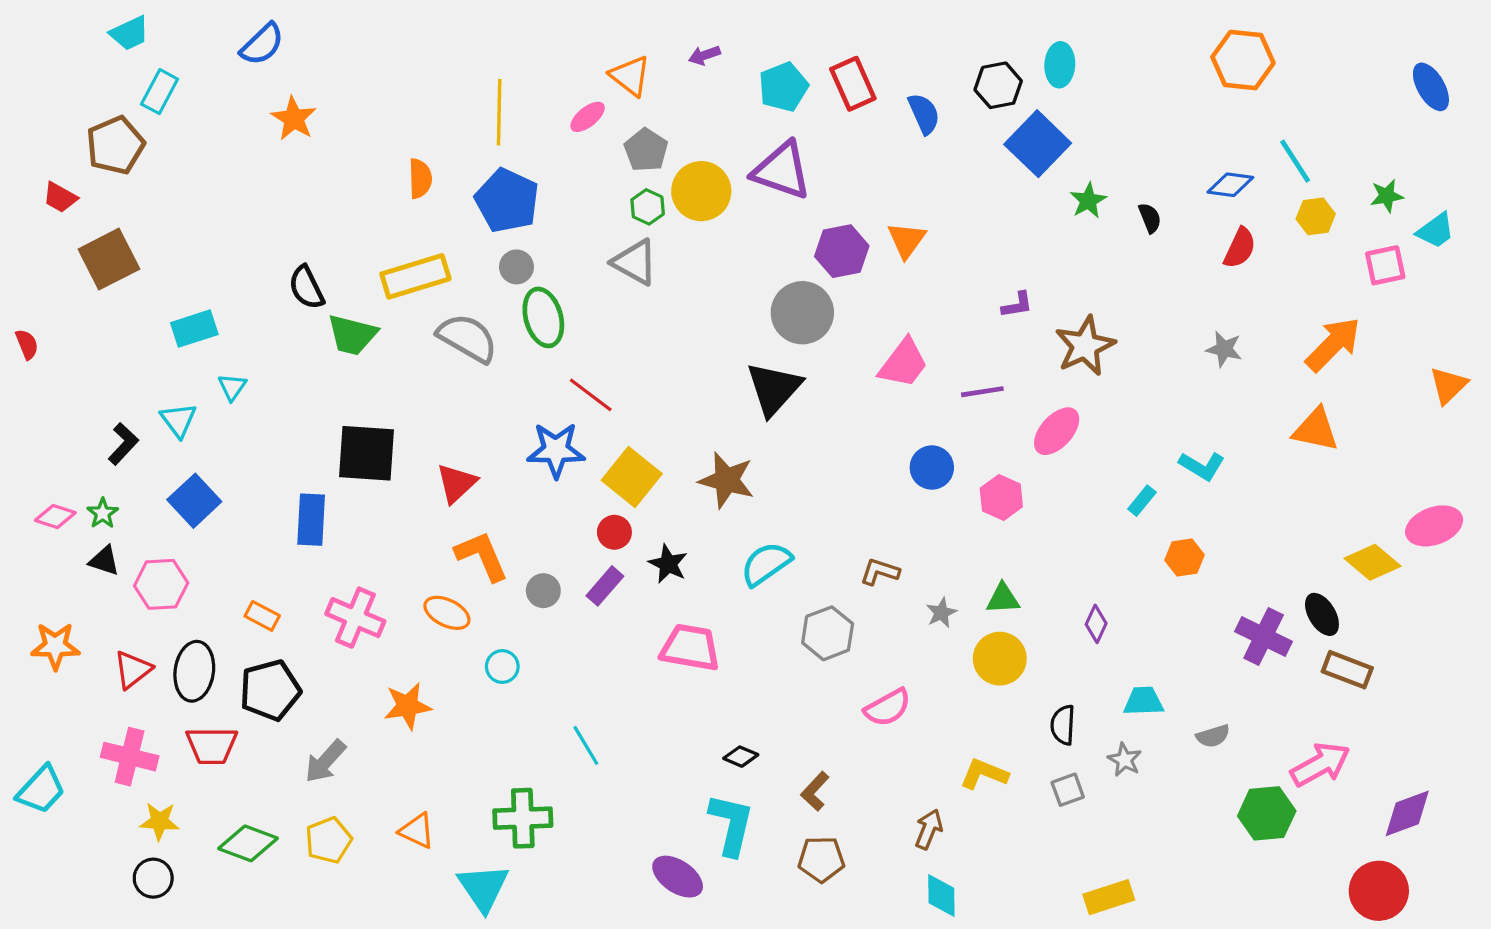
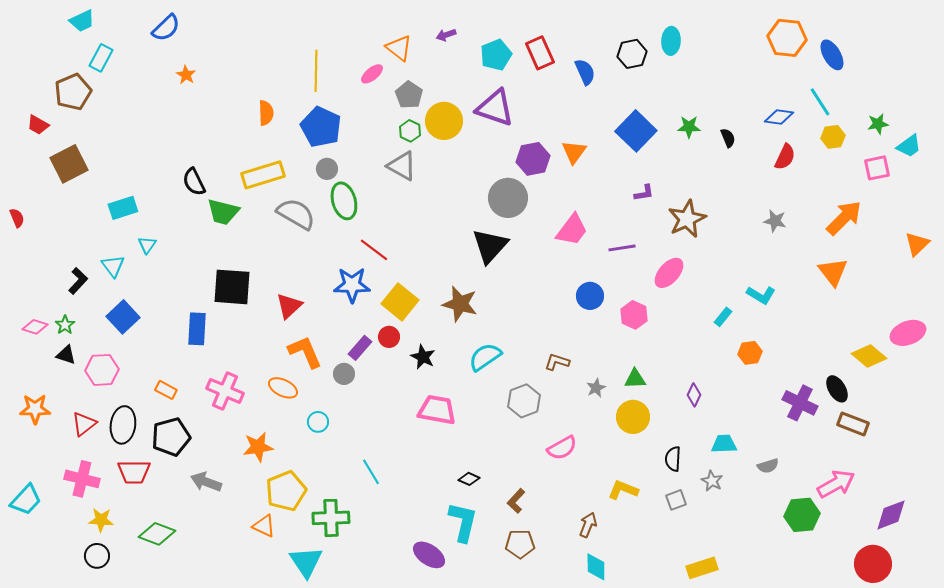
blue ellipse: (1431, 87) -> (832, 55), moved
orange star: (294, 118) -> (186, 75), size x0.7
blue square: (1038, 144) -> (636, 131), moved
green star: (1088, 201) -> (689, 127), turned 30
orange triangle: (1316, 430) -> (833, 272), turned 40
purple rectangle: (605, 586) -> (360, 348), moved
gray arrow: (325, 761) -> (206, 482), turned 68
yellow pentagon: (329, 840) -> (286, 491), moved, size x1.4

